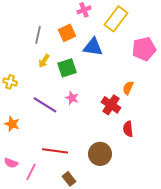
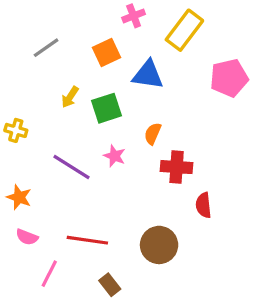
gray line: (38, 35) -> (46, 48), moved, turned 42
orange semicircle: (128, 88) -> (153, 134), moved
red cross: (111, 105) -> (177, 167), turned -30
pink semicircle: (11, 163) -> (27, 237), moved

